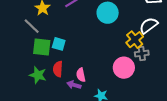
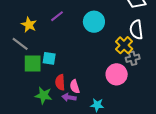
white semicircle: (149, 25) -> (136, 30), turned -54
red semicircle: (58, 69) -> (60, 82), moved
green star: (38, 75) -> (44, 95), moved

